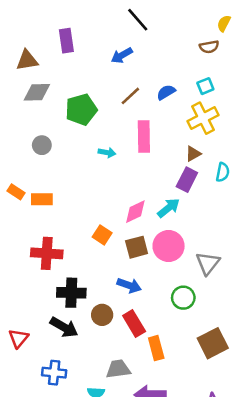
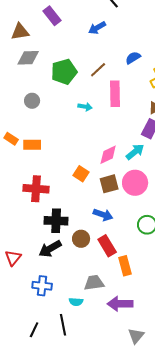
purple rectangle: (66, 41) -> (52, 16), turned -30
brown line: (130, 96) -> (98, 70), moved
black arrow: (64, 327) -> (50, 249), turned 120

